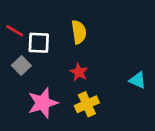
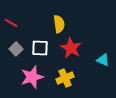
white square: (39, 43) -> (40, 48), moved
red star: (79, 72) -> (71, 48), moved, size x1.5

